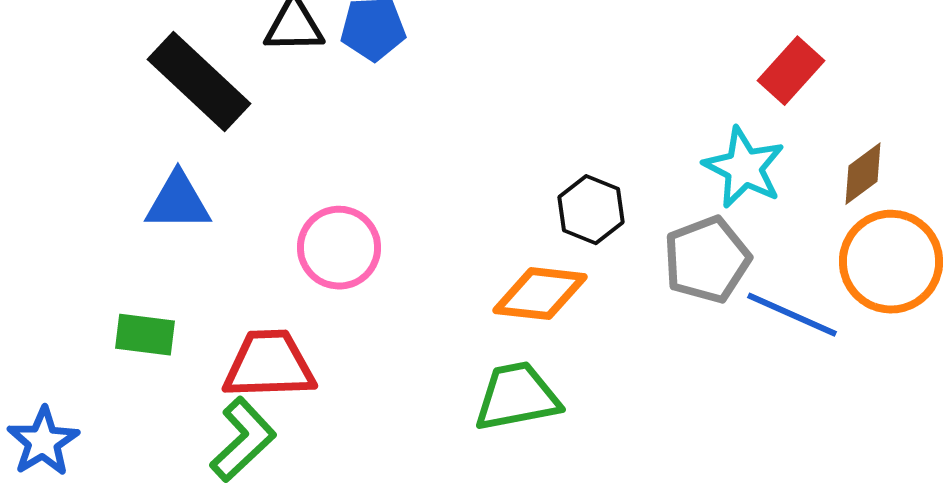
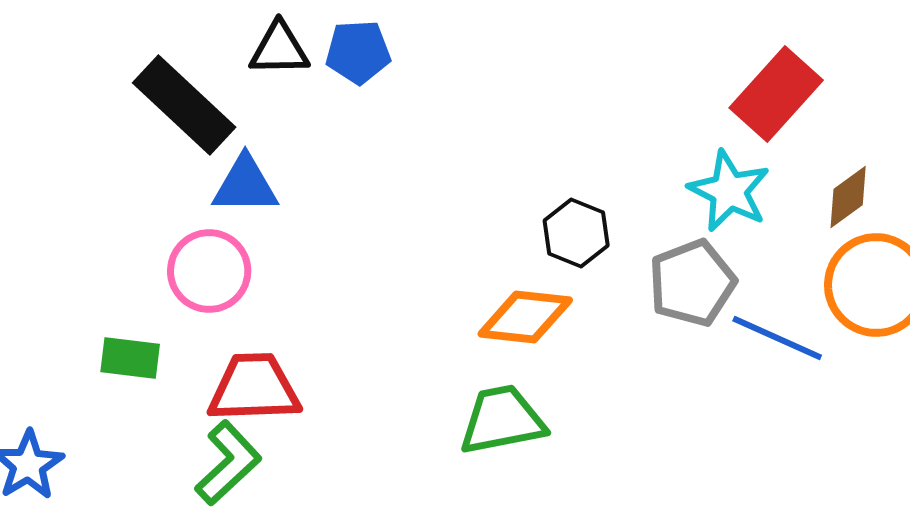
red rectangle: (791, 71) -> (776, 94), size x1.4
blue triangle: (178, 202) -> (245, 185), moved
pink circle: (339, 248) -> (209, 271), moved

